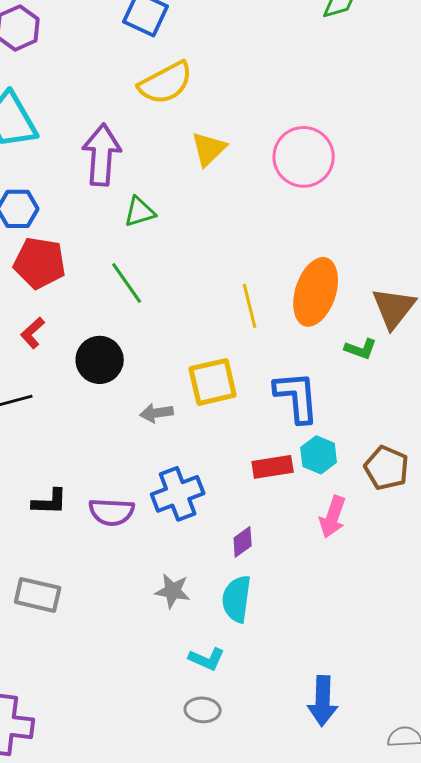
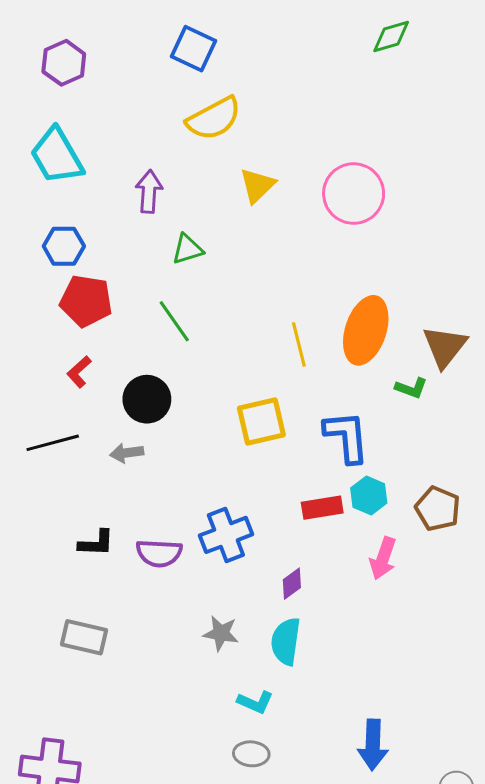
purple arrow: (102, 155) -> (149, 191), size x0.7
gray arrow: (157, 413) -> (127, 453), moved

